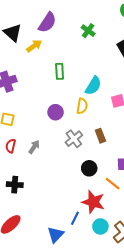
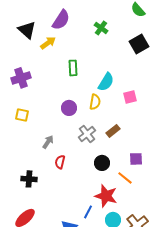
brown rectangle: (100, 136) -> (113, 131), turned 72
red semicircle: (11, 146) -> (60, 162), moved

